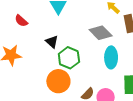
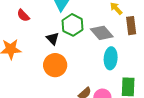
green hexagon: (69, 58) -> (73, 25), moved
orange circle: (58, 81) -> (55, 65), moved

